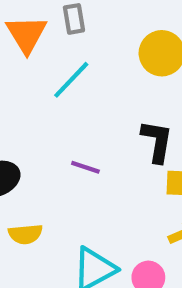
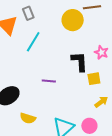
yellow semicircle: (25, 234) -> (28, 118), turned 35

